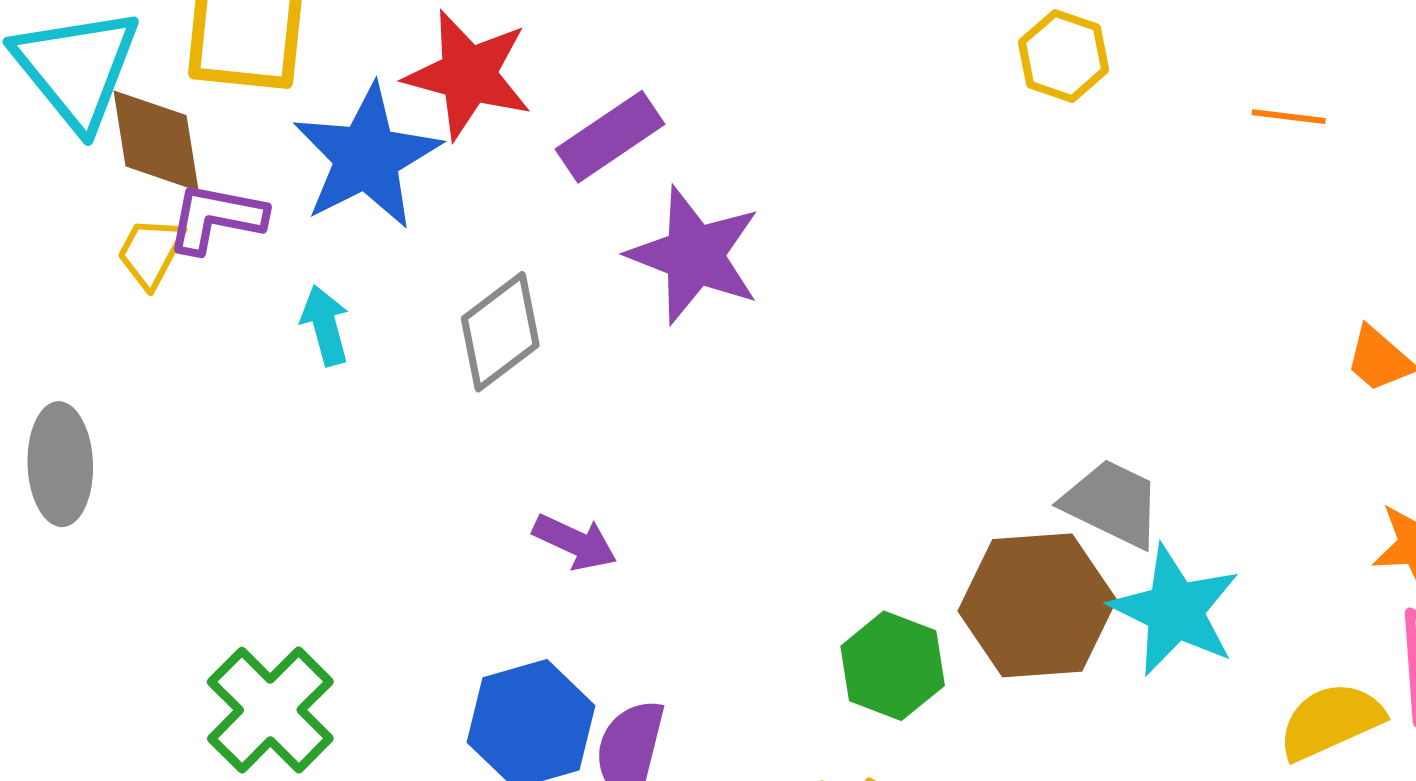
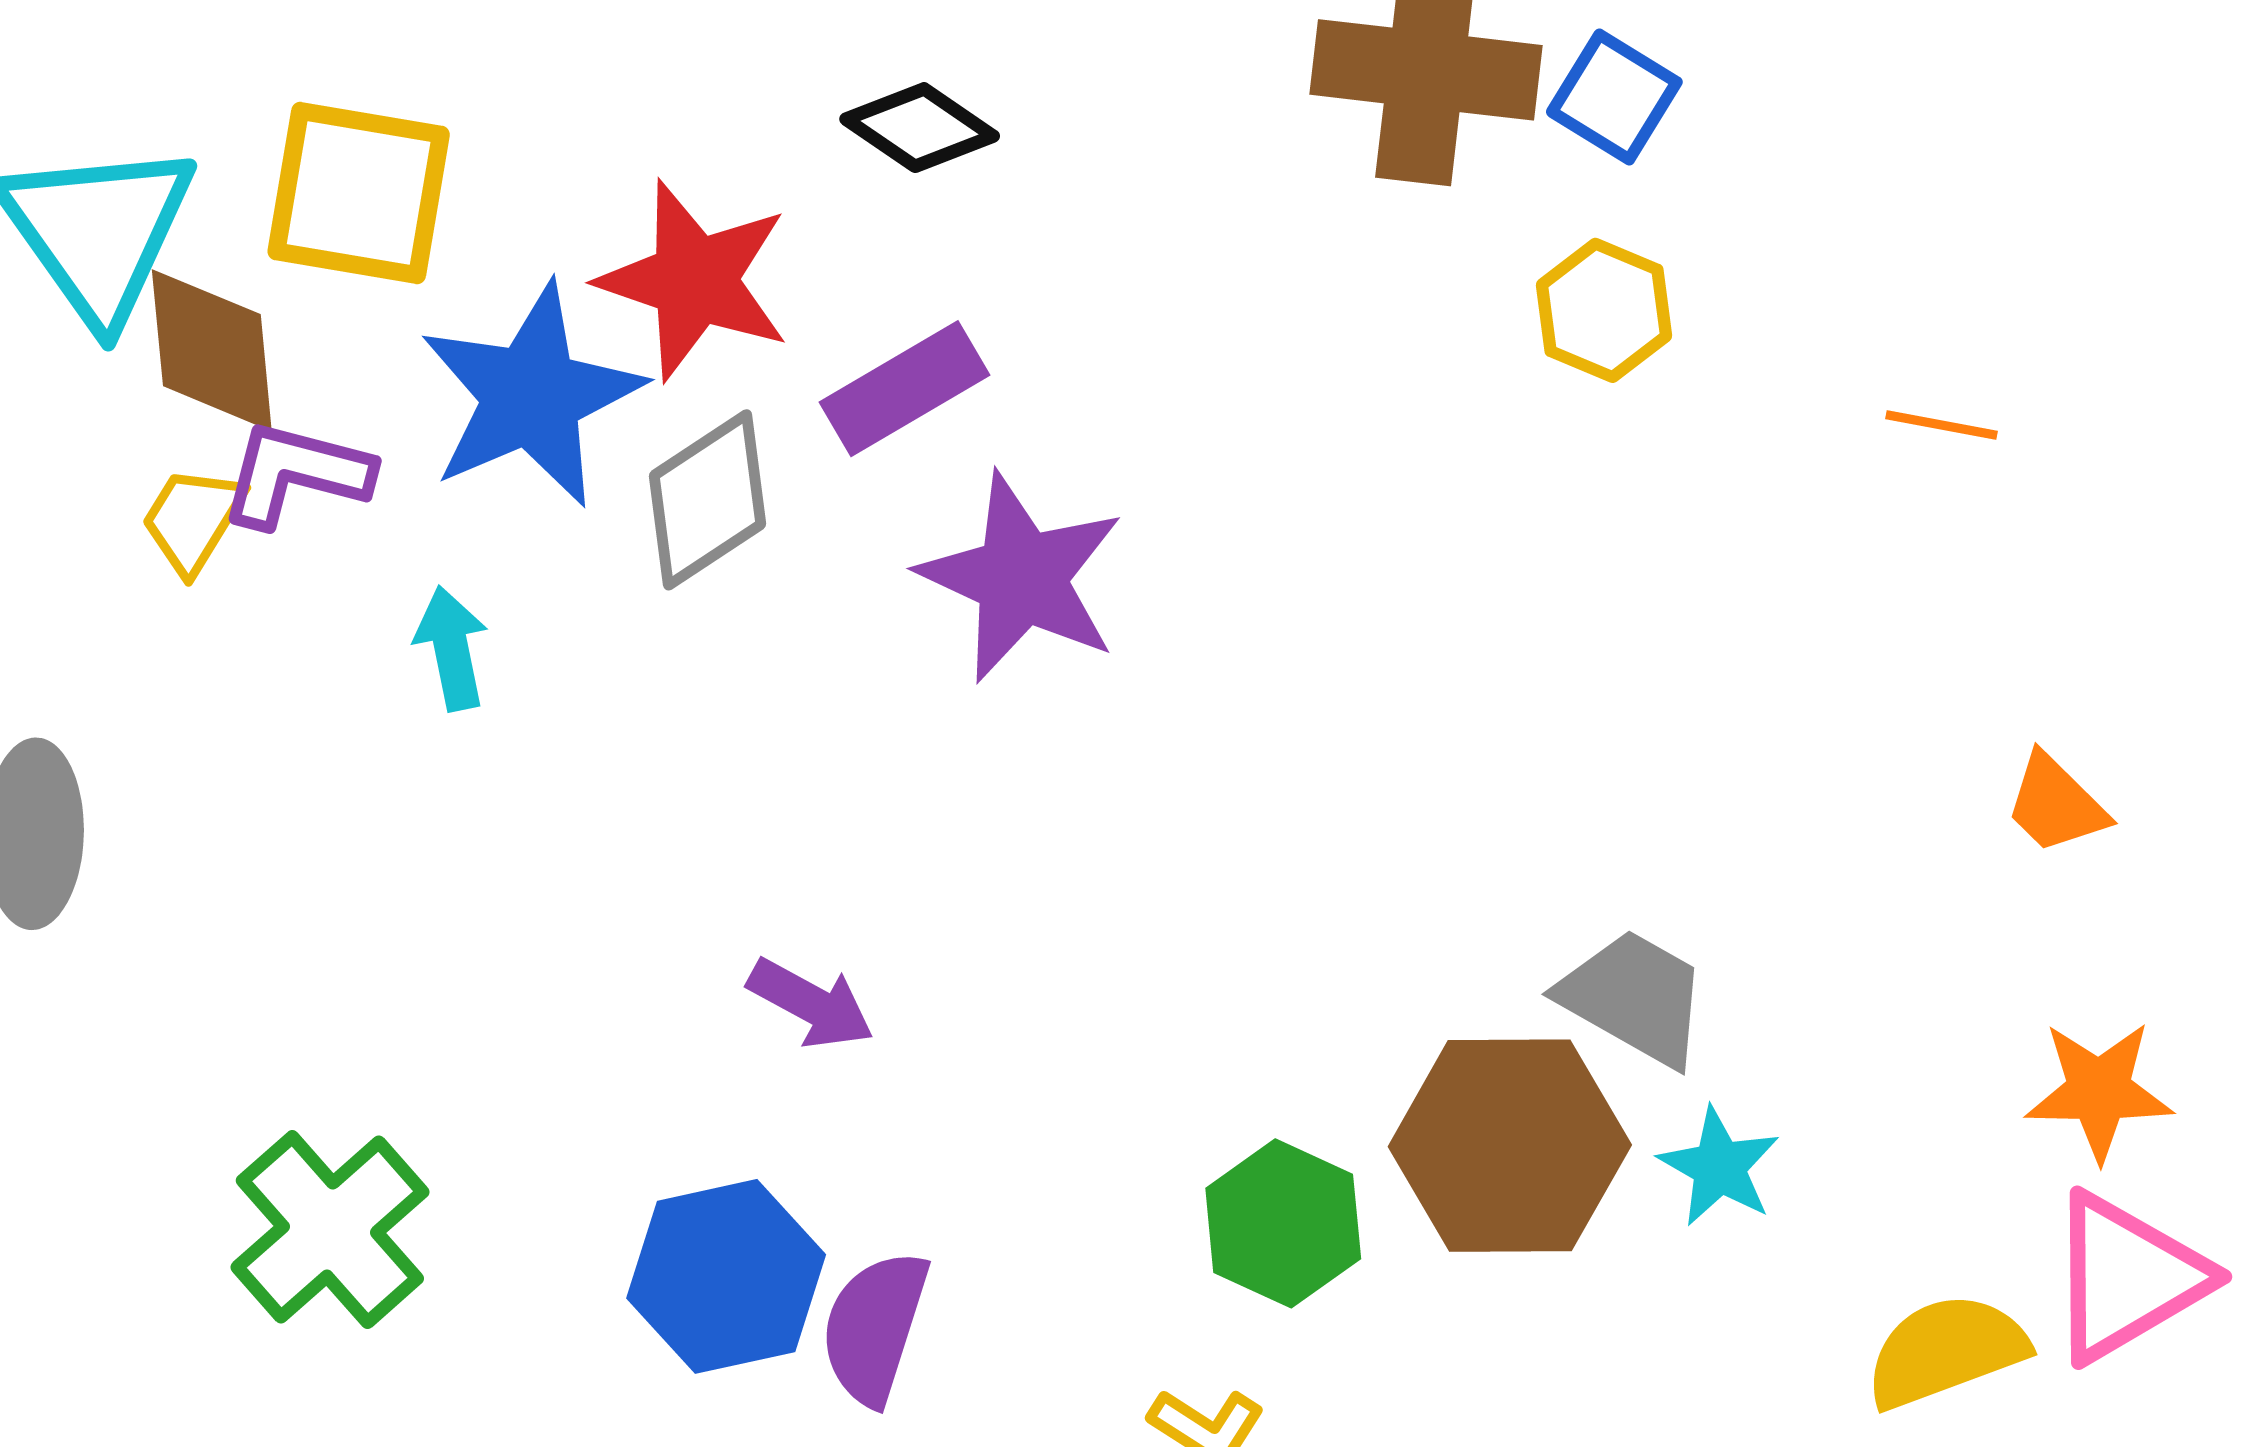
gray diamond: (500, 332) -> (708, 500), moved
cyan star: (1175, 610) -> (1719, 1167), size x0.6

